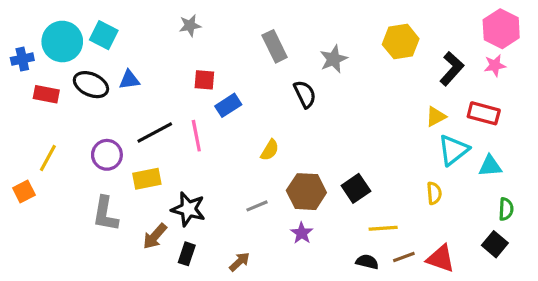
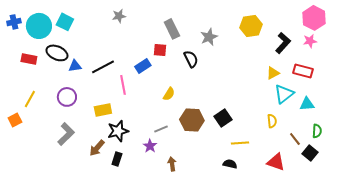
blue cross: (22, 59) -> (14, 22), moved
blue triangle: (129, 80) -> (75, 66), moved
red square: (204, 80) -> (160, 50), moved
black line: (155, 132) -> (103, 67), moved
yellow rectangle: (147, 179) -> (103, 110), moved
black star: (188, 209) -> (118, 131), turned -30
gray L-shape: (105, 214) -> (66, 134), turned -145
purple star: (302, 233) -> (150, 146), moved
brown line: (404, 257) -> (295, 139), moved, turned 72
brown arrow: (239, 262) -> (172, 164), moved, turned -56

